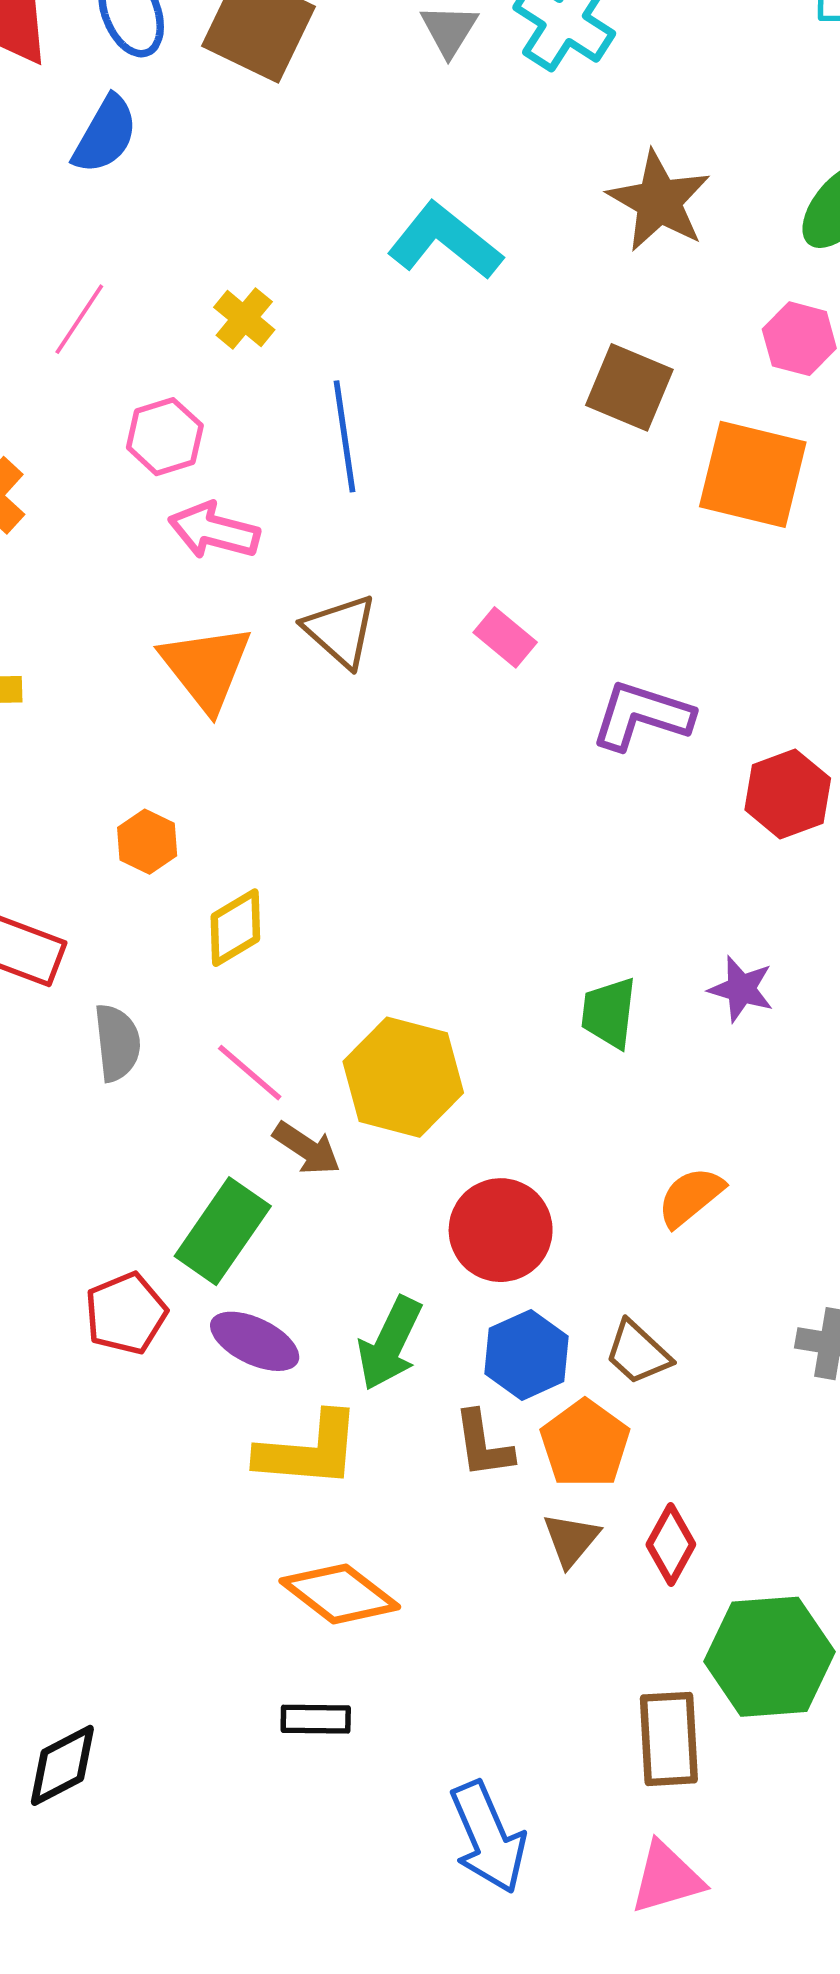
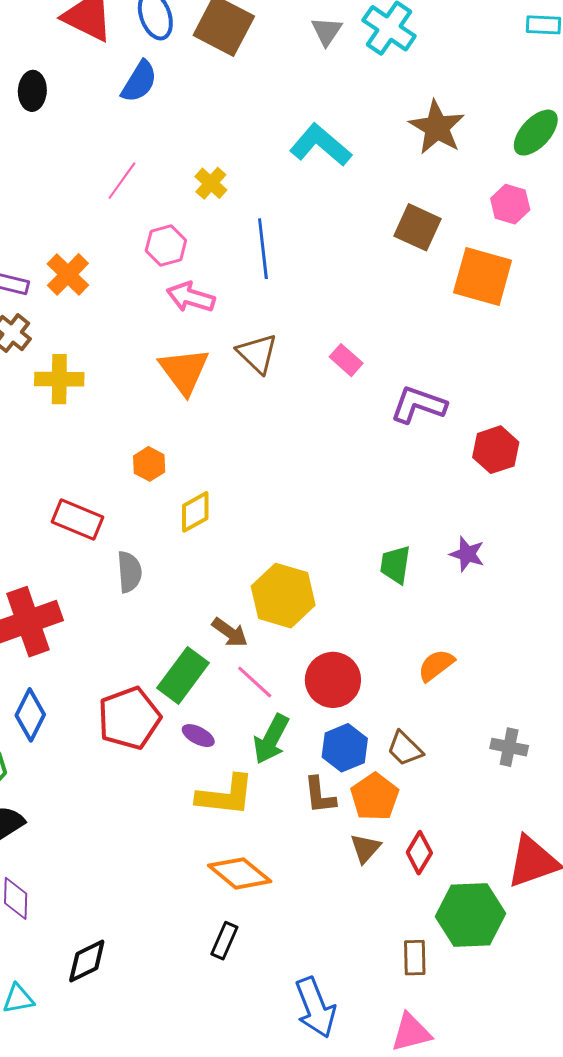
pink line: (250, 1073) -> (255, 682), moved
red pentagon: (126, 1313) -> (129, 718), size x1.4
purple ellipse: (255, 1341) -> (198, 736), size x0.7
black rectangle: (316, 1719) -> (224, 941), turned -69
brown rectangle: (669, 1739) -> (415, 958), size x0.7

